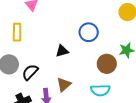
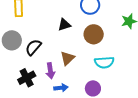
brown circle: (107, 64) -> (94, 34), moved

